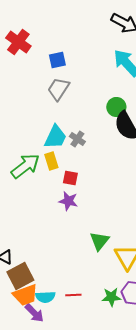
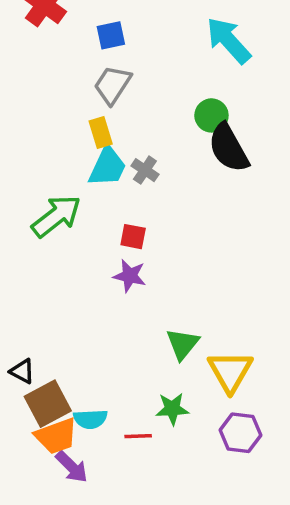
yellow rectangle: (51, 161) -> (101, 133), moved
cyan semicircle: (45, 297) -> (90, 419), moved
green star: (111, 297) -> (172, 409), moved

